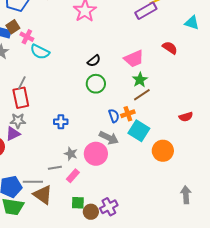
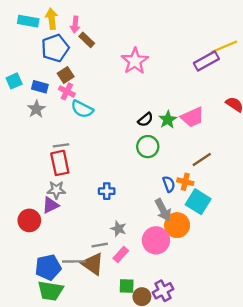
brown square: (13, 27) -> (66, 75), moved
green star: (140, 80) -> (168, 120), moved
gray line: (22, 83) -> (61, 145), turned 56
orange cross: (128, 114) -> (185, 182), turned 32
gray arrow: (109, 138) -> (163, 210), turned 36
orange circle: (163, 151) -> (177, 225), moved
pink circle: (96, 154) -> (156, 240), moved
brown triangle: (43, 195) -> (93, 264), moved

